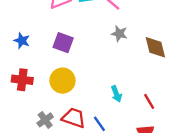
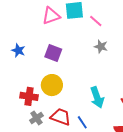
red cross: (22, 80) -> (29, 96), moved
cyan arrow: (116, 94) -> (97, 97), size x1.5

